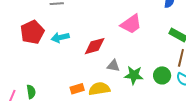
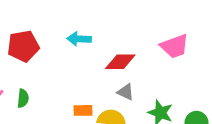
red pentagon: (32, 32) -> (23, 46), moved
gray triangle: (113, 66) -> (126, 92), moved

